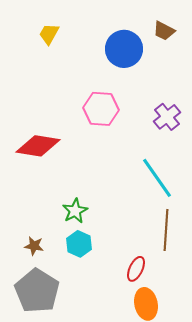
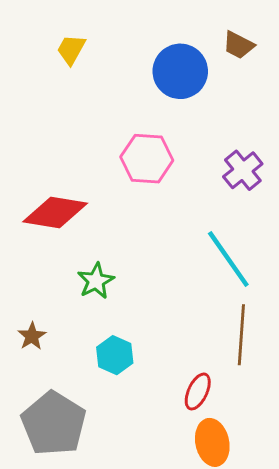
green star: (75, 211) -> (96, 281), moved
brown star: (34, 246) -> (32, 336), moved, turned 30

